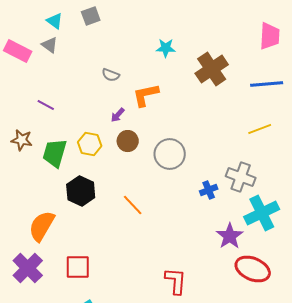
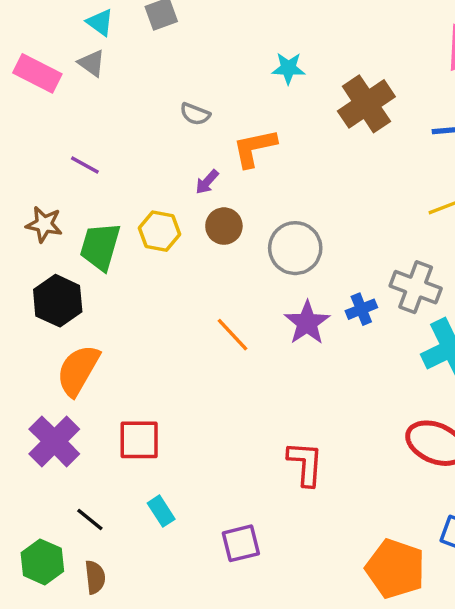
black hexagon: (81, 191) -> (58, 301), moved
purple star: (230, 236) -> (307, 323), moved

